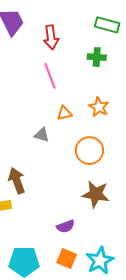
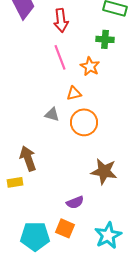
orange star: (99, 107) -> (90, 66), moved
orange circle: (89, 151) -> (84, 122), moved
orange square: (67, 259) -> (65, 228), moved

